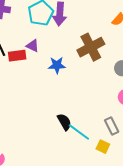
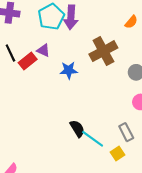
red rectangle: (17, 56) -> (28, 61), turned -30
yellow square: (103, 147) -> (118, 153), turned 32

